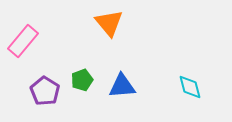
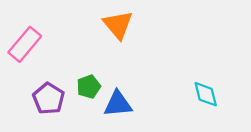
blue triangle: (122, 86) -> (118, 104), moved

